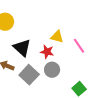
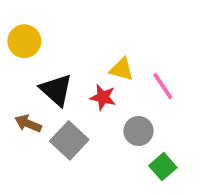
gray circle: (52, 70) -> (138, 131), moved

